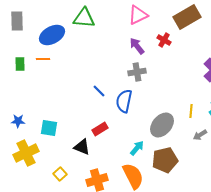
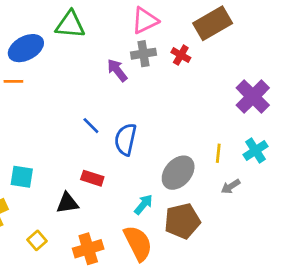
purple arrow: (137, 46) -> (117, 70), moved
gray cross: (137, 72) -> (143, 54), moved
red rectangle: (100, 129) -> (92, 178), turned 49
black triangle: (82, 147) -> (67, 203), turned -30

